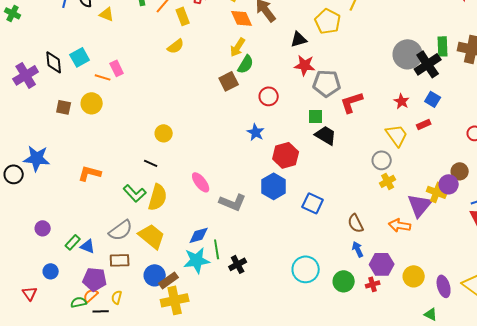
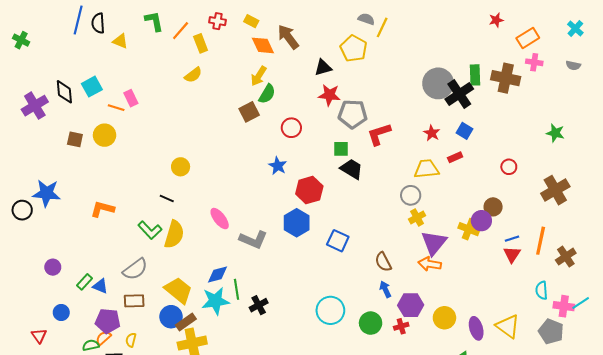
yellow trapezoid: (397, 135) -> (427, 169), turned -60
purple triangle: (420, 205) -> (434, 243), moved
yellow trapezoid: (152, 236) -> (178, 290), moved

